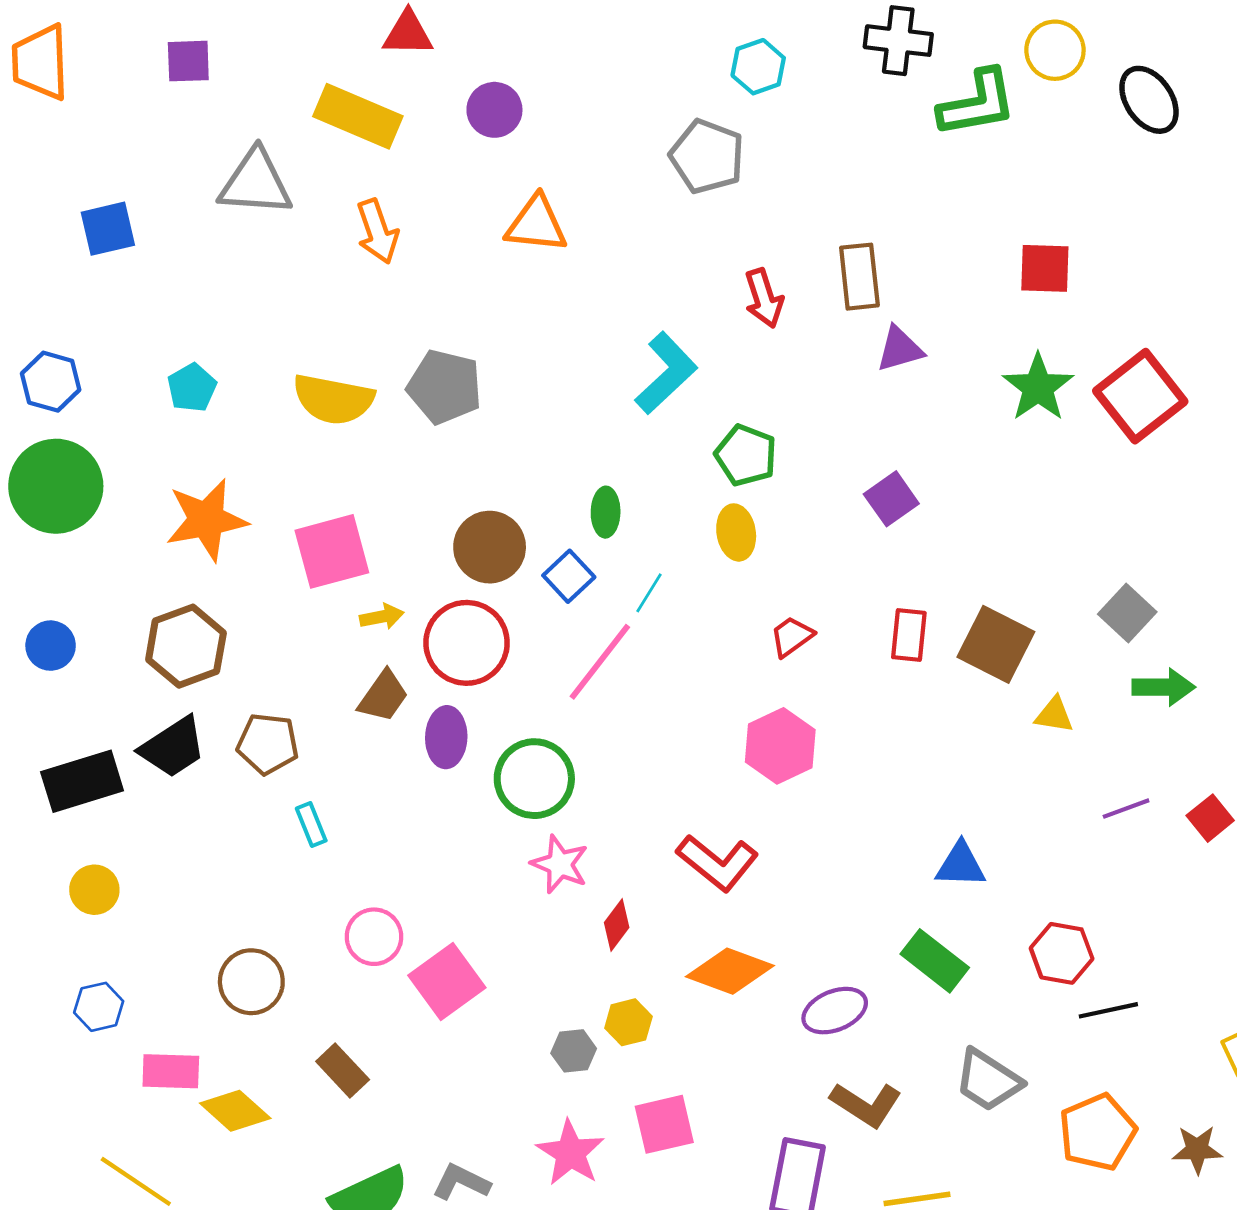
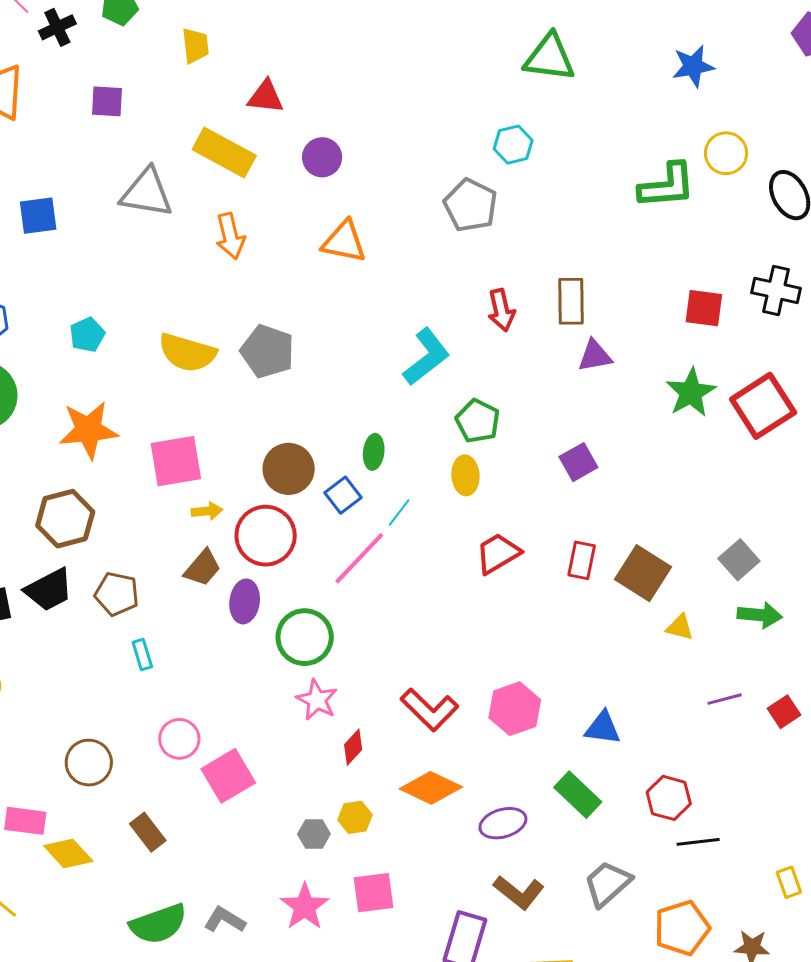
black cross: (898, 41) -> (776, 290), moved
red trapezoid: (792, 637) -> (498, 553), size x1.4
pink hexagon: (780, 746) -> (515, 709), moved
gray trapezoid: (988, 1080) -> (608, 883), turned 100

